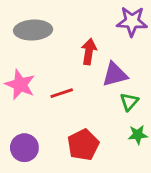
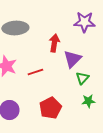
purple triangle: (115, 74) -> (72, 59), turned -30

